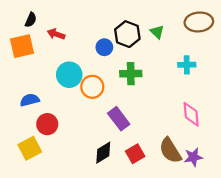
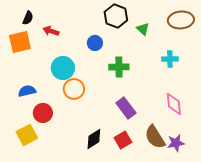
black hexagon: (127, 34) -> (116, 16), moved
orange circle: (92, 87) -> (74, 89), moved
purple rectangle: (119, 119) -> (126, 108), moved

